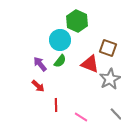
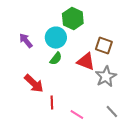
purple arrow: (40, 64) -> (26, 41), moved
red arrow: (38, 86) -> (34, 84), size x1.5

